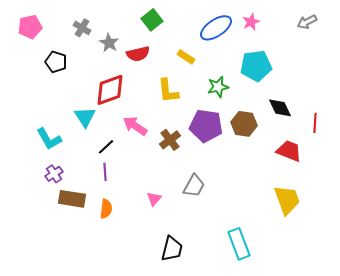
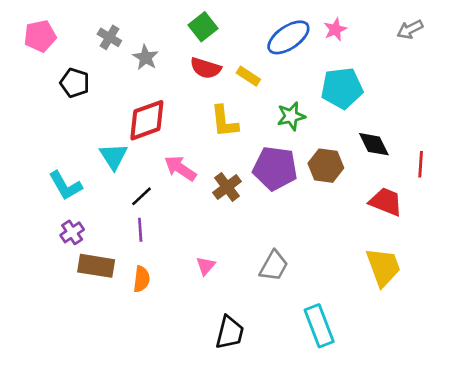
red semicircle: (138, 54) -> (206, 68), moved, turned 30
gray trapezoid: (194, 186) -> (274, 266), moved

